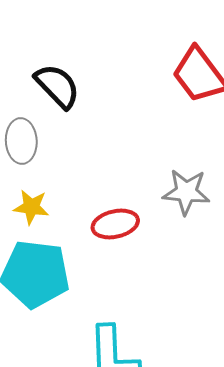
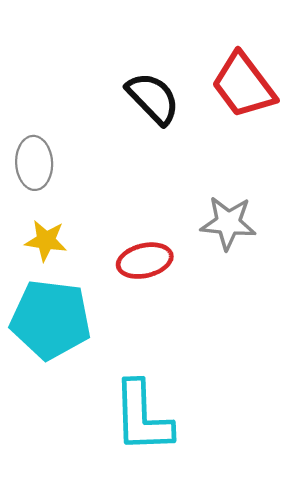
black semicircle: (57, 86) -> (153, 98), moved

